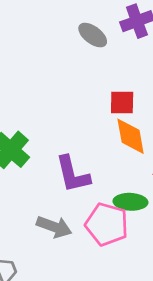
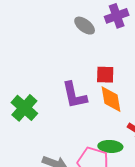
purple L-shape: (73, 174) -> (74, 95), moved

